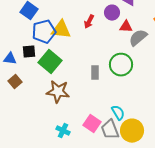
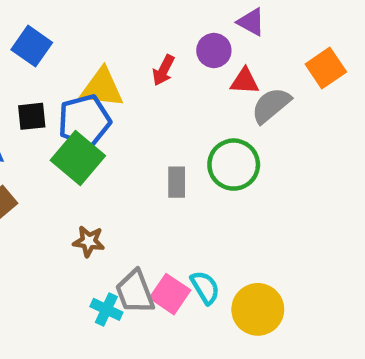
blue pentagon: (44, 32) -> (84, 121), moved
black square: (29, 52) -> (32, 116), moved
brown star: (58, 92) -> (89, 241), moved, size x0.6
cyan semicircle: (118, 113) -> (205, 287), moved
gray trapezoid: (110, 130) -> (135, 292), moved

